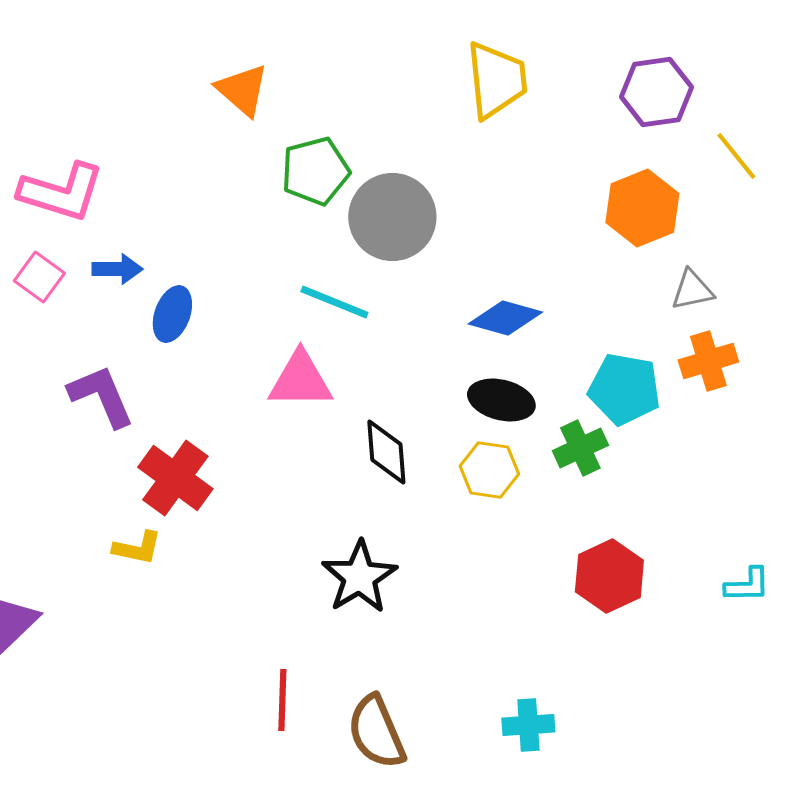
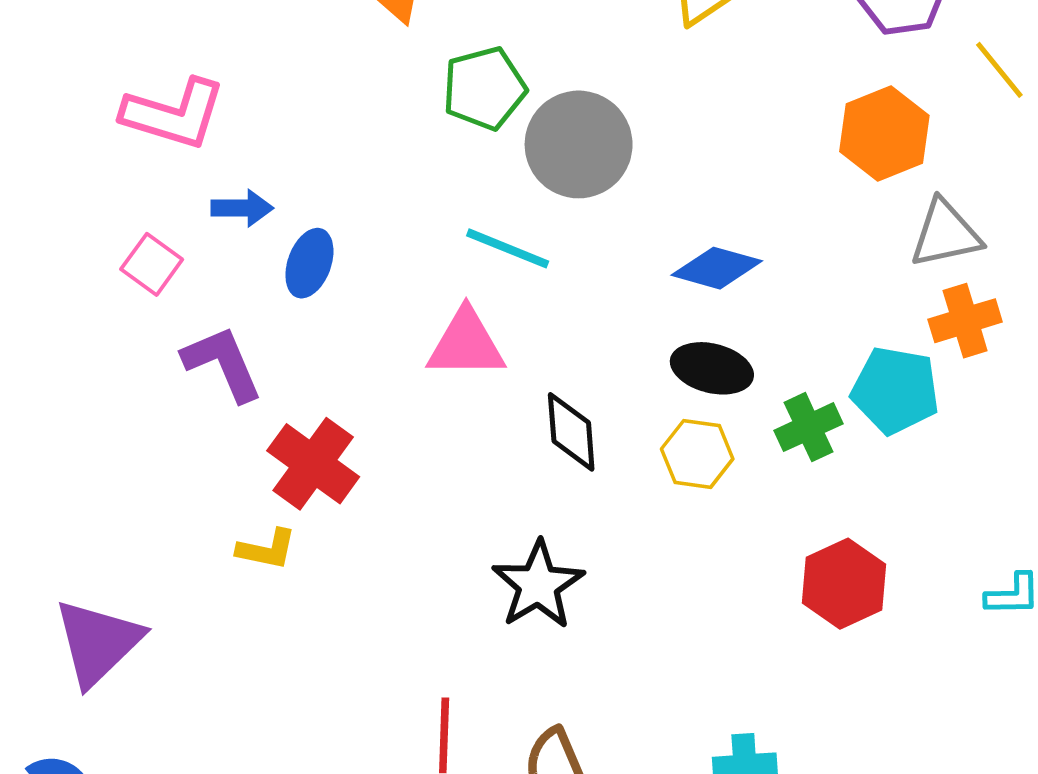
pink square: (39, 277) -> (152, 264), moved
gray triangle: (692, 290) -> (946, 234), size x1.4
cyan pentagon: (624, 389) -> (895, 390), moved

